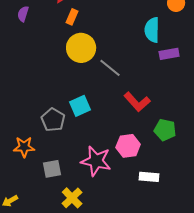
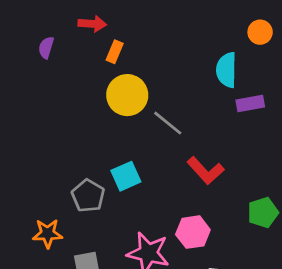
green pentagon: (165, 130) -> (263, 213), moved, turned -30

